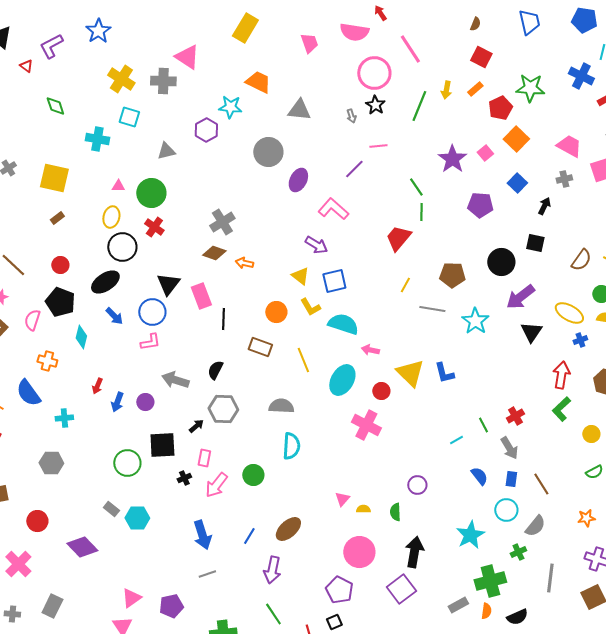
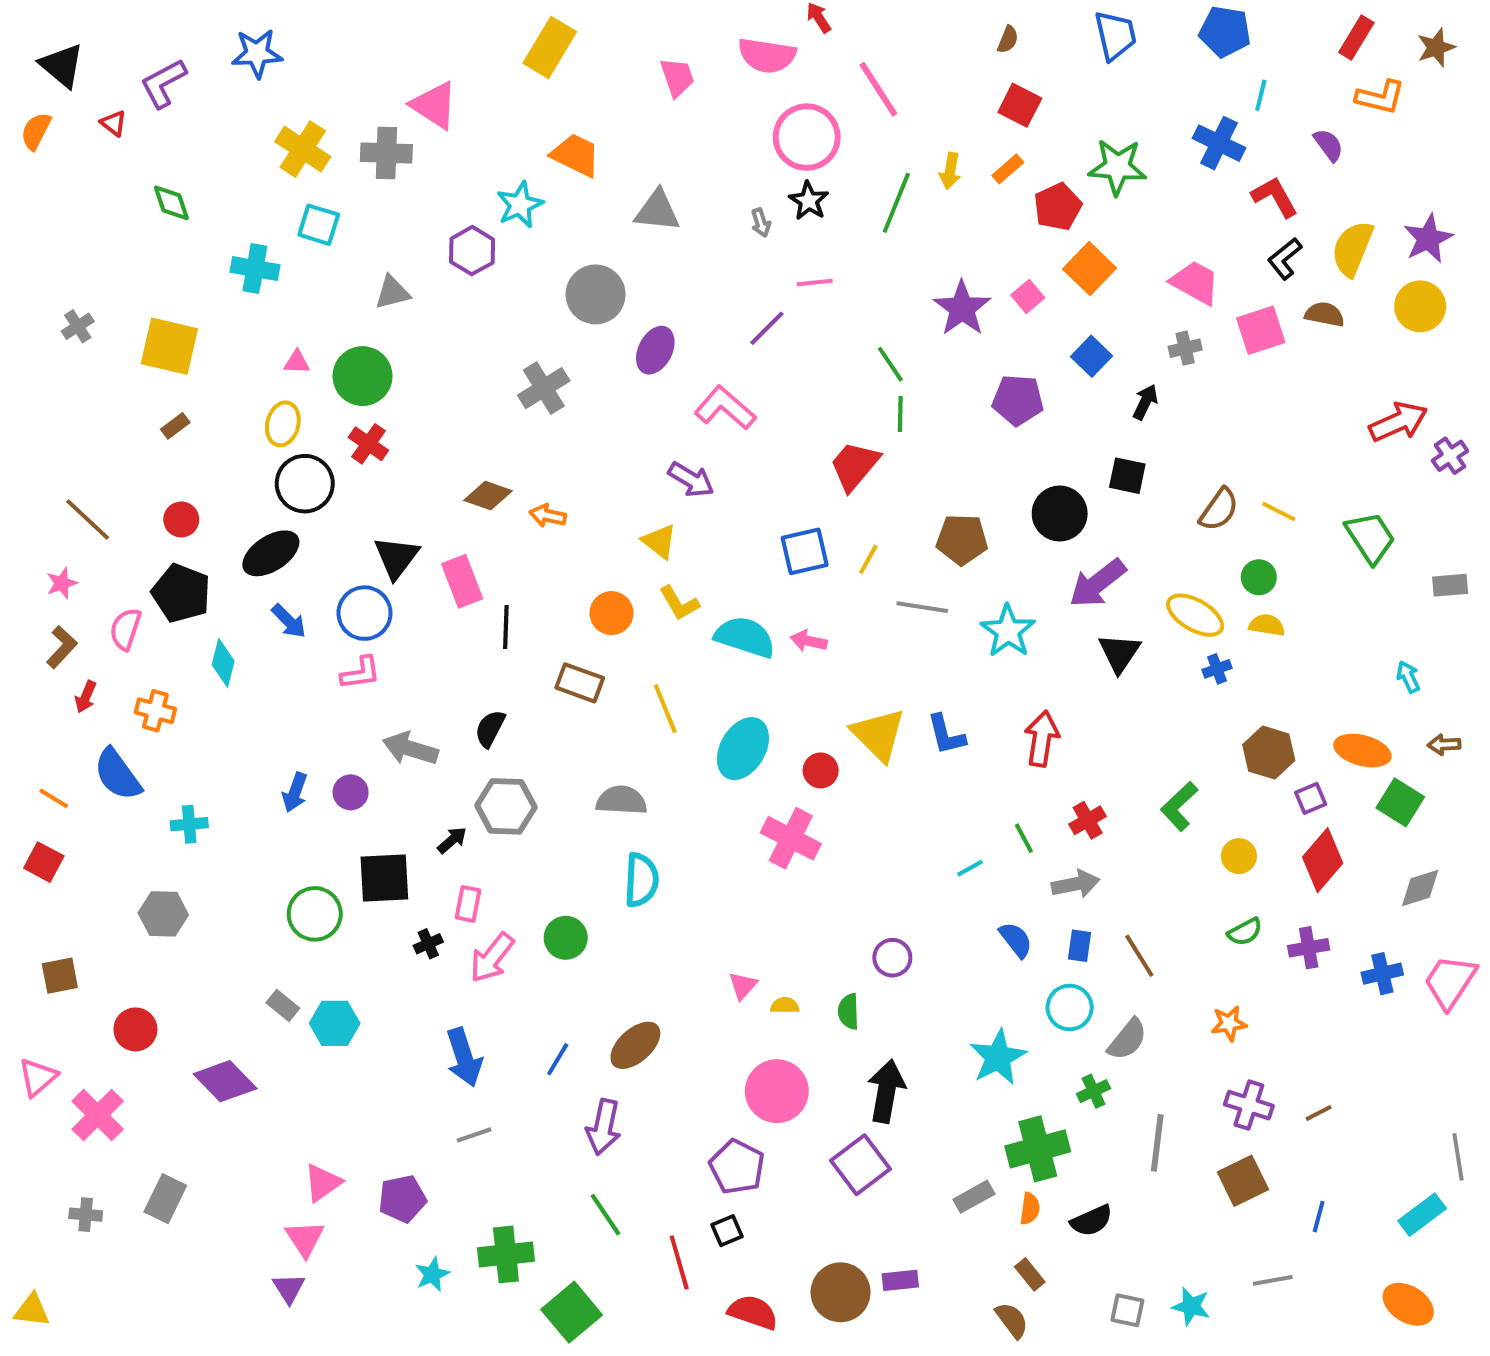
blue star: (98, 31) -> (257, 53), turned 30
cyan star: (230, 107) -> (520, 205), turned -30
gray cross: (222, 222) -> (544, 388), moved
blue square: (334, 281) -> (805, 551), moved
pink arrow: (370, 350) -> (809, 641), moved
red arrow: (561, 375) -> (1042, 739), moved
red arrow: (97, 386) -> (86, 697), moved
gray arrow: (509, 448) -> (1076, 884), turned -70

